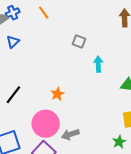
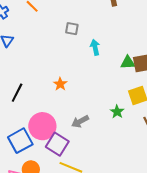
pink circle: (46, 124) -> (42, 126), moved
green star: (119, 142) -> (117, 112), moved

